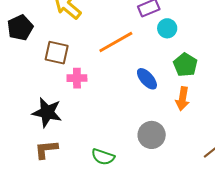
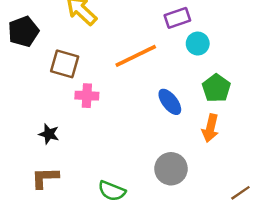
black star: (47, 112) -> (49, 134), size x0.6

